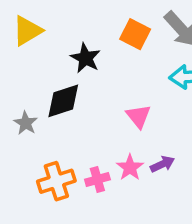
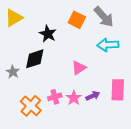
pink triangle: (138, 116) -> (79, 68), turned 35
pink cross: (97, 179) -> (55, 97), moved
orange cross: (56, 181) -> (31, 106), turned -30

